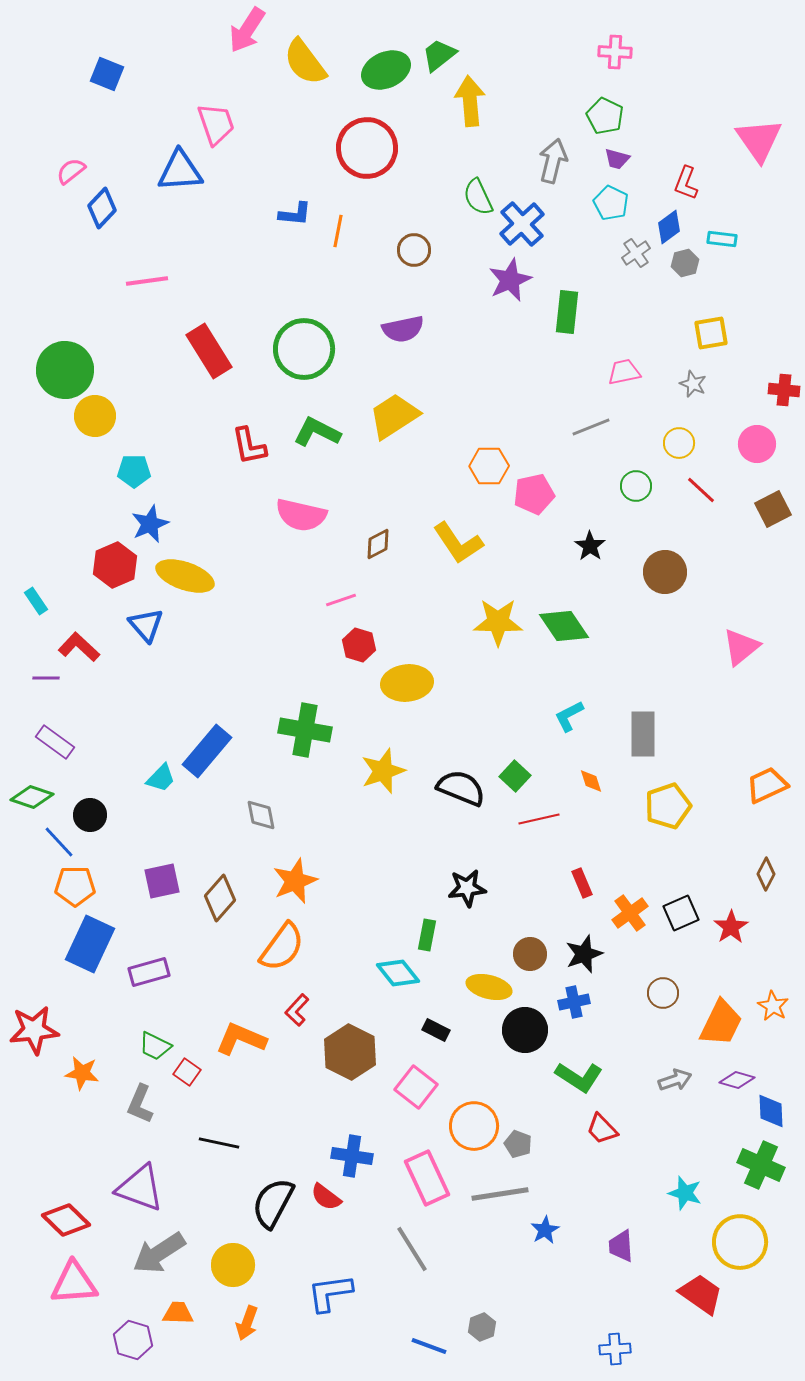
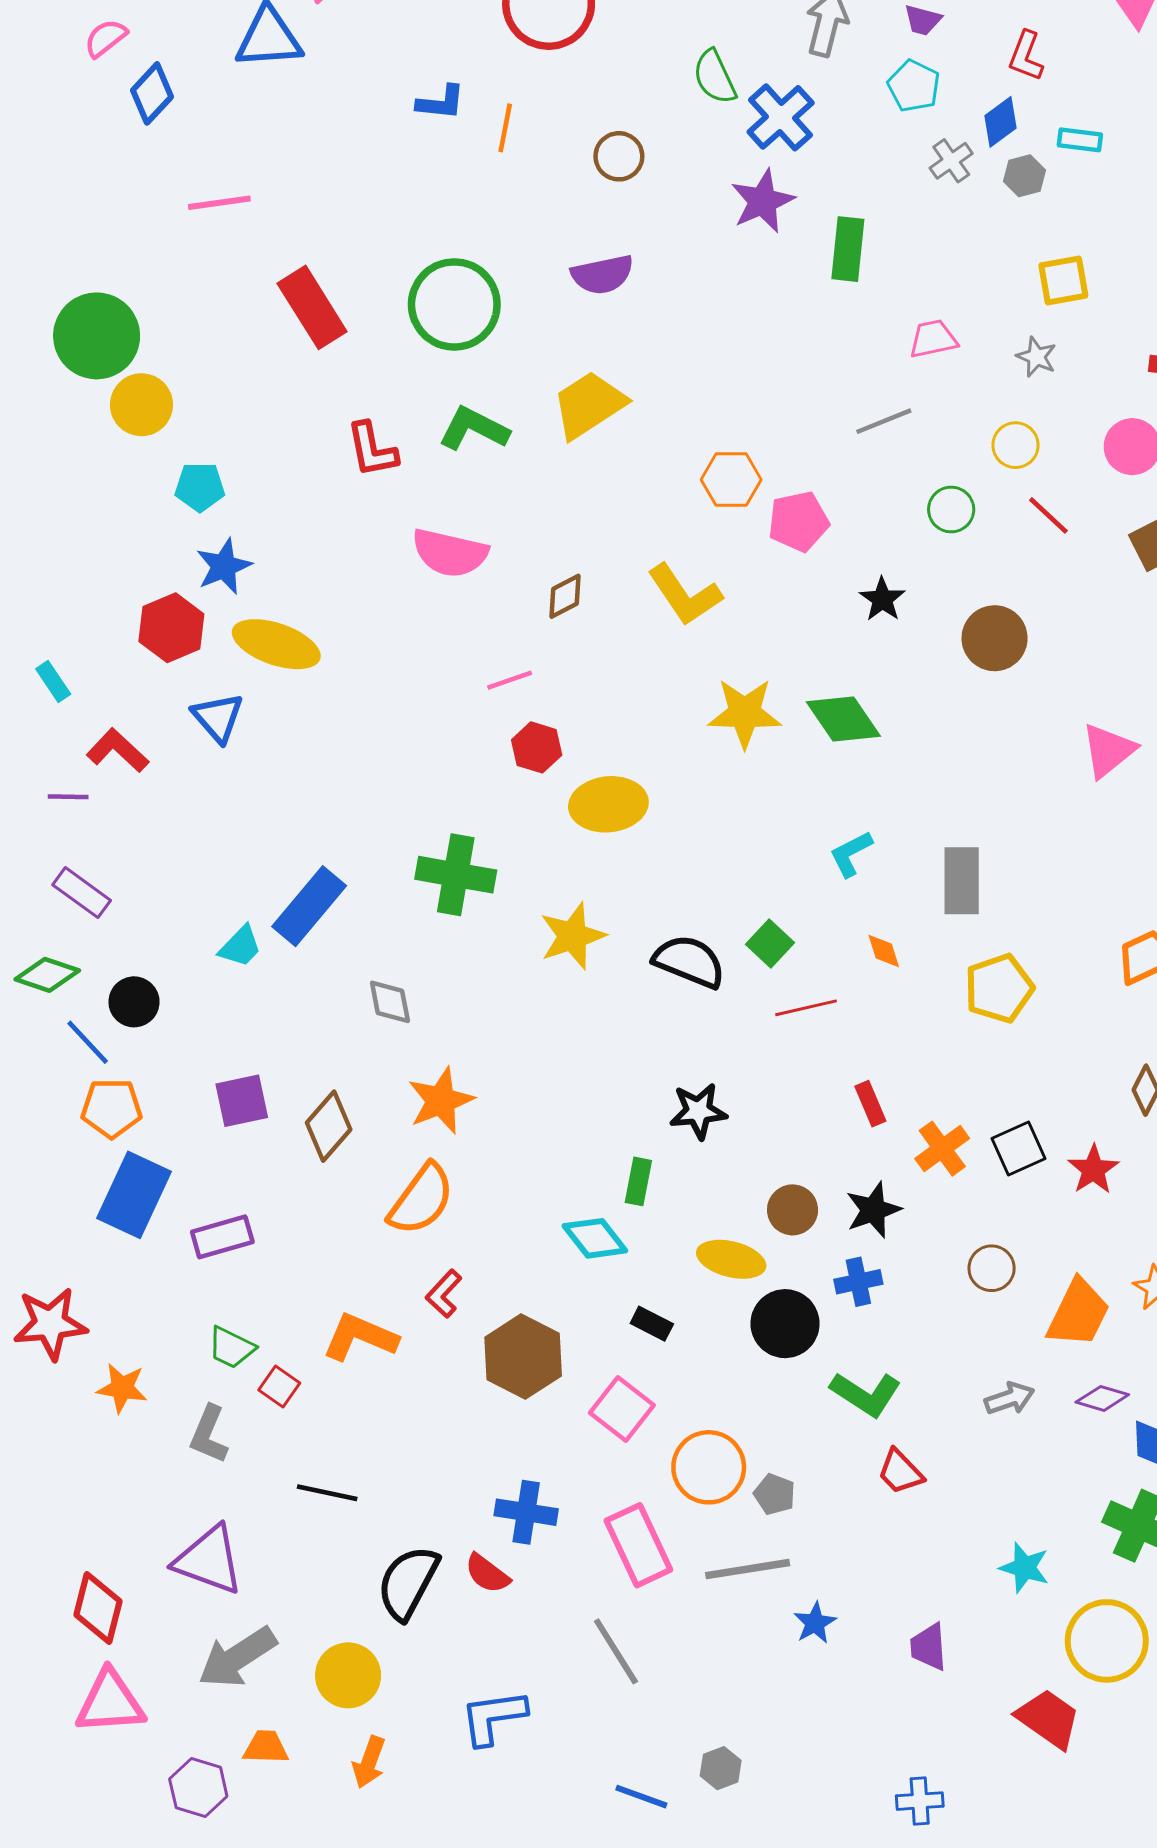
red diamond: (66, 1220) -> (98, 1608), turned 60

